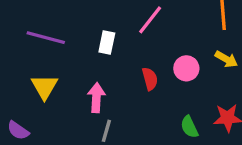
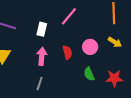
pink arrow: (96, 98) -> (42, 56), moved
green semicircle: (189, 127) -> (89, 74), moved

